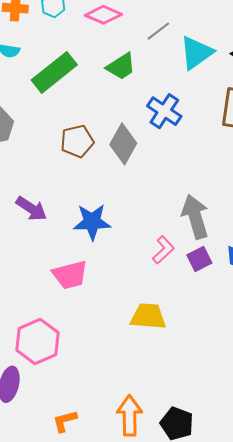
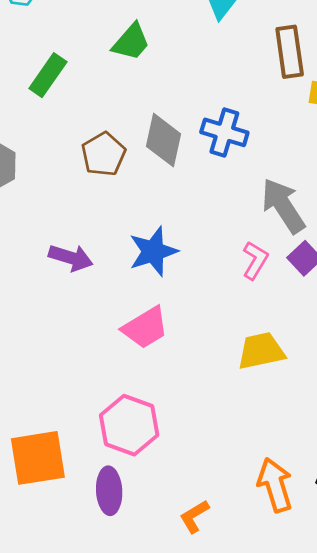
green rectangle: (54, 72) -> (48, 75), size x0.7
blue cross: (164, 111) -> (224, 132), moved

